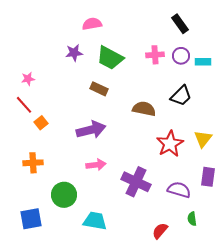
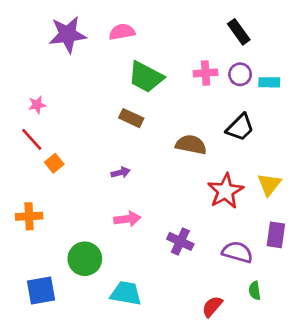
purple star: (74, 53) -> (68, 34), moved, size x1.6
purple arrow: (91, 130) -> (121, 172), size x0.5
orange cross: (33, 163) -> (29, 216), moved
purple cross: (136, 182) -> (180, 241), size x0.7

